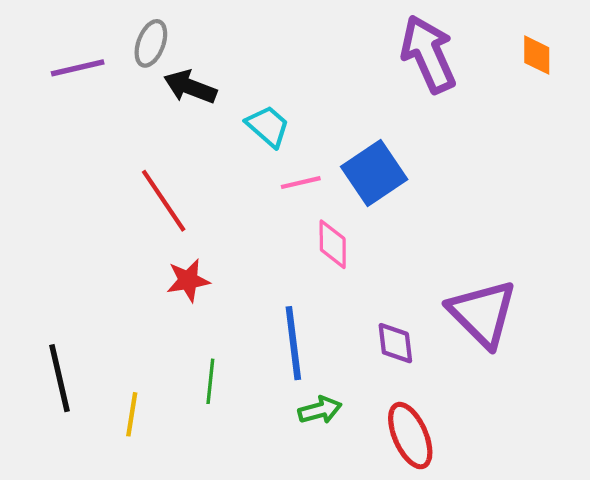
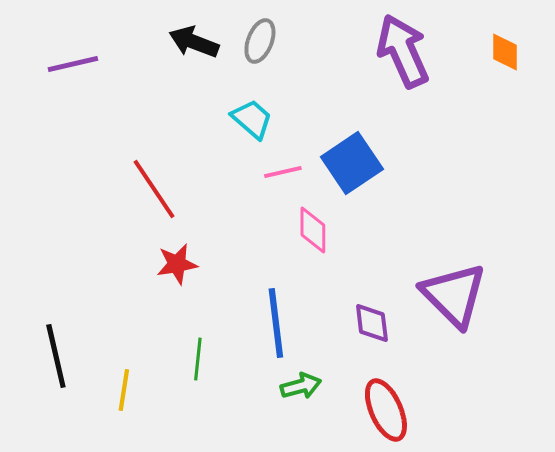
gray ellipse: (151, 43) -> (260, 41), moved
black arrow: (190, 87) -> (194, 42), moved

